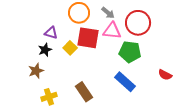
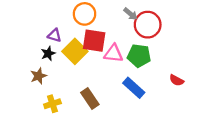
gray arrow: (108, 13) -> (131, 14), moved
pink triangle: (112, 31) -> (113, 54), moved
yellow square: (70, 48) -> (75, 51), size x1.6

